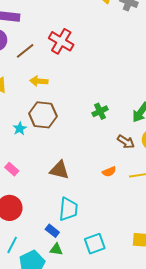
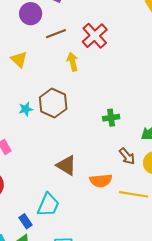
yellow arrow: (39, 81) -> (73, 62), moved, turned 54
brown triangle: (59, 170) -> (66, 165), moved
orange semicircle: (109, 172) -> (101, 181), size x1.5

